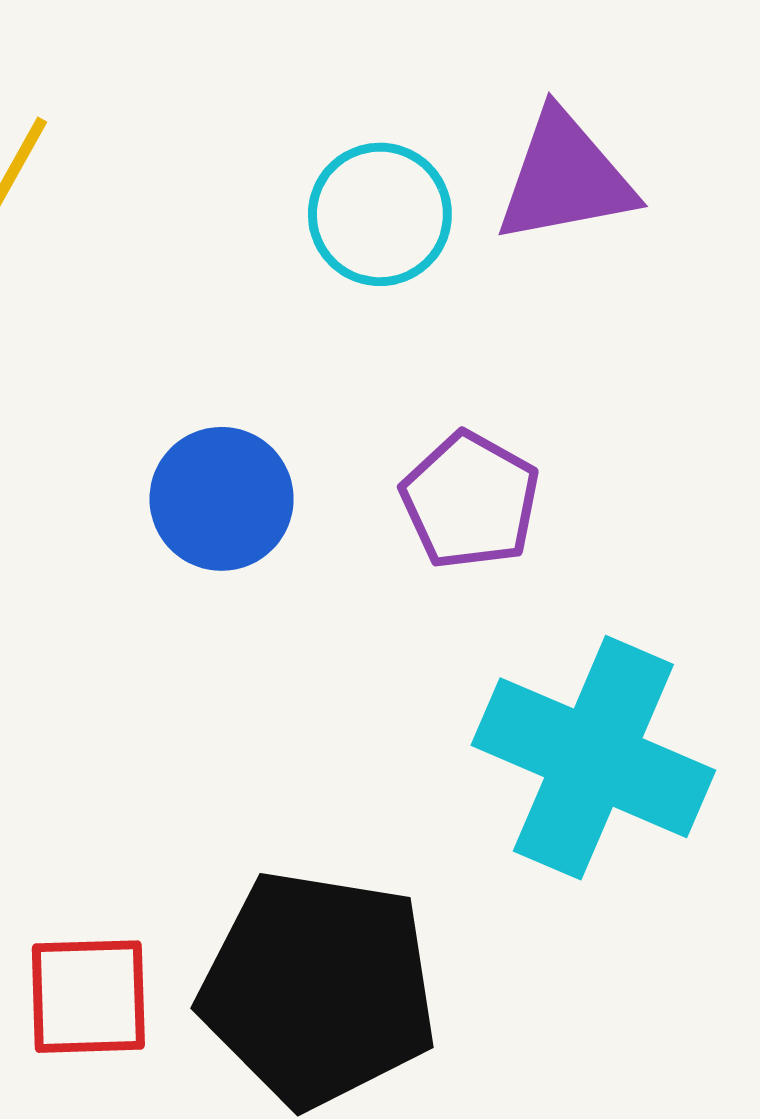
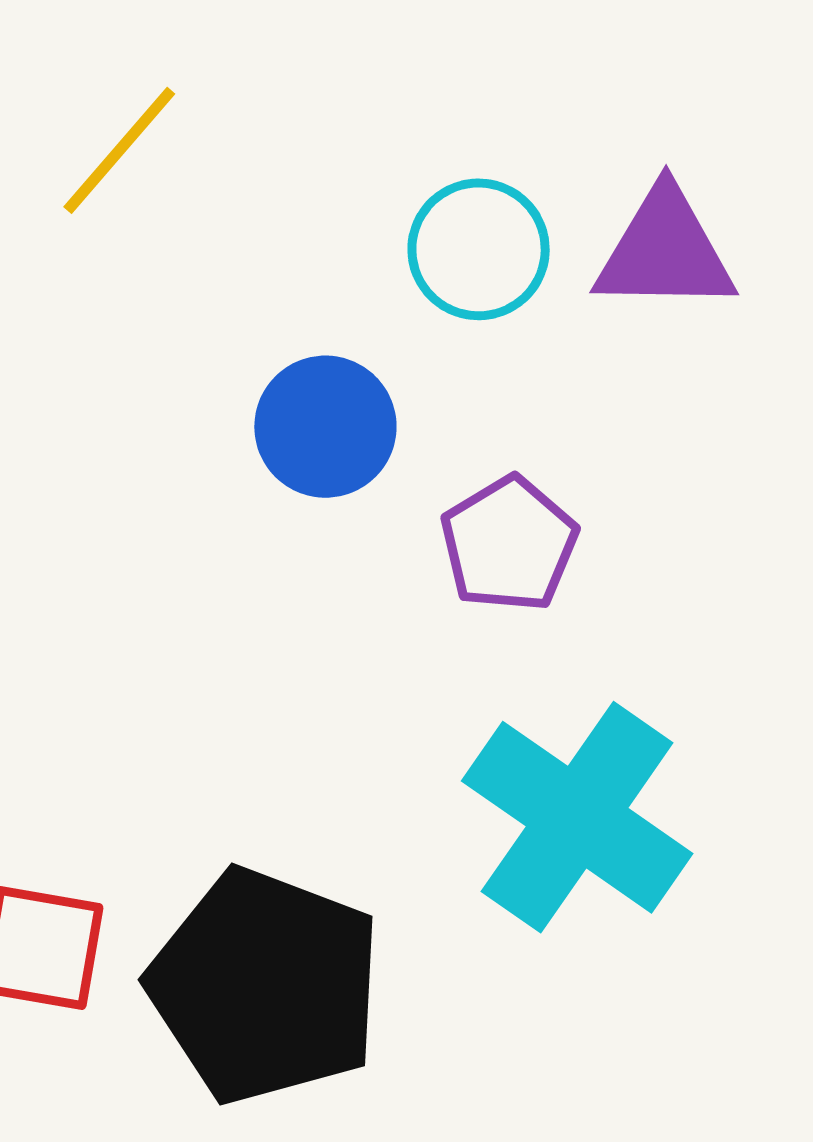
blue circle: (222, 499) -> (325, 427), moved

